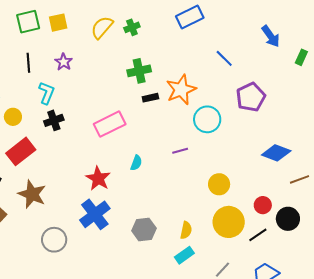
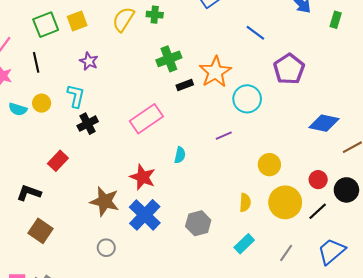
green cross: (132, 27) -> (155, 15), turned 35
black line: (28, 63) -> (36, 62), moved
yellow circle: (13, 117) -> (42, 103), moved
red rectangle: (21, 151) -> (58, 161), size x0.7
brown star: (32, 194) -> (105, 201), moved
yellow semicircle: (186, 230) -> (245, 202), moved
gray circle: (54, 240) -> (106, 248), size x0.7

